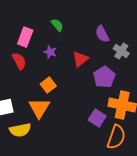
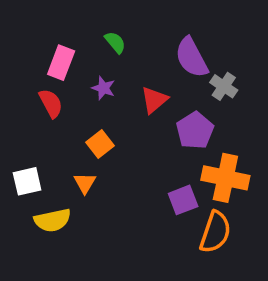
purple semicircle: (102, 34) -> (192, 58), size x1.4
orange triangle: (39, 108) -> (85, 183), size x0.6
purple square: (97, 118) -> (183, 200), turned 36

